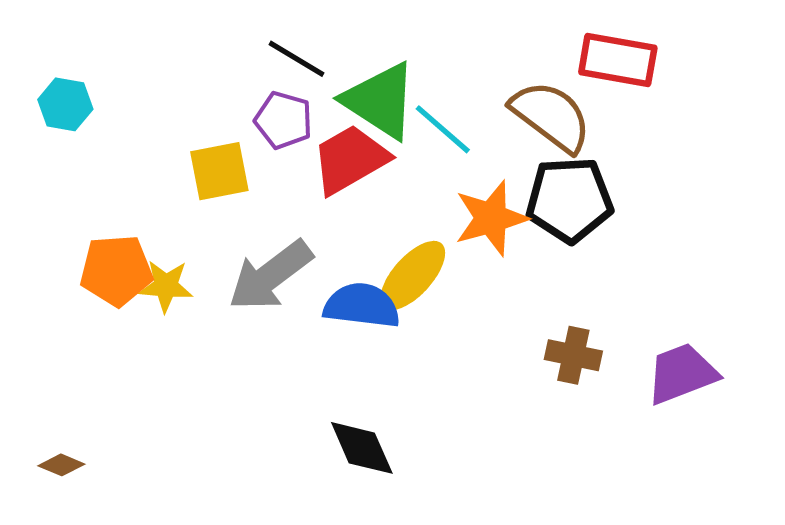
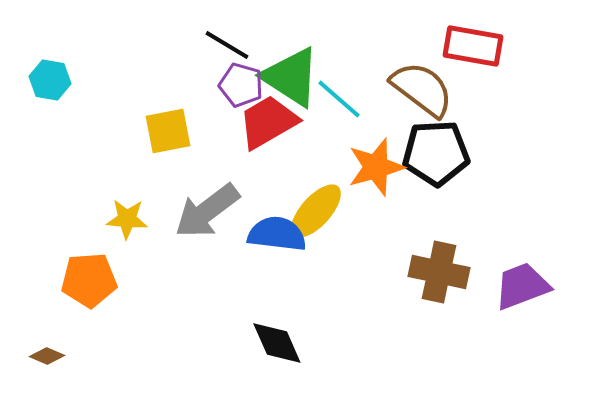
purple pentagon: (283, 120) -> (241, 85), moved
orange pentagon: (116, 270) -> (89, 280), moved
brown cross: (573, 355) -> (439, 272), size x1.4

